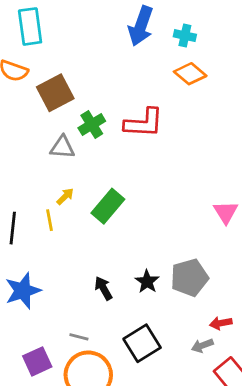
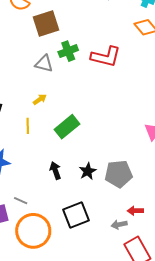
green rectangle: (108, 206) -> (67, 127), moved
yellow line: (49, 220) -> (28, 126), moved
gray line: (79, 337) -> (21, 201), moved

